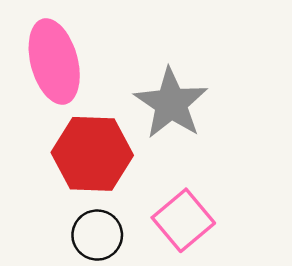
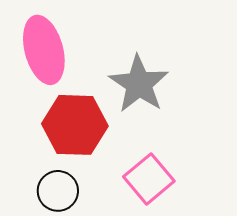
black circle: (97, 235) -> (58, 191), moved

